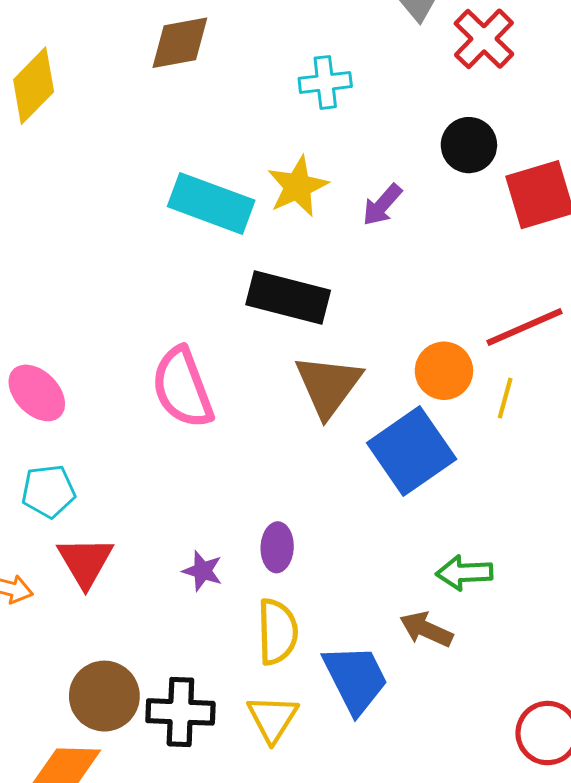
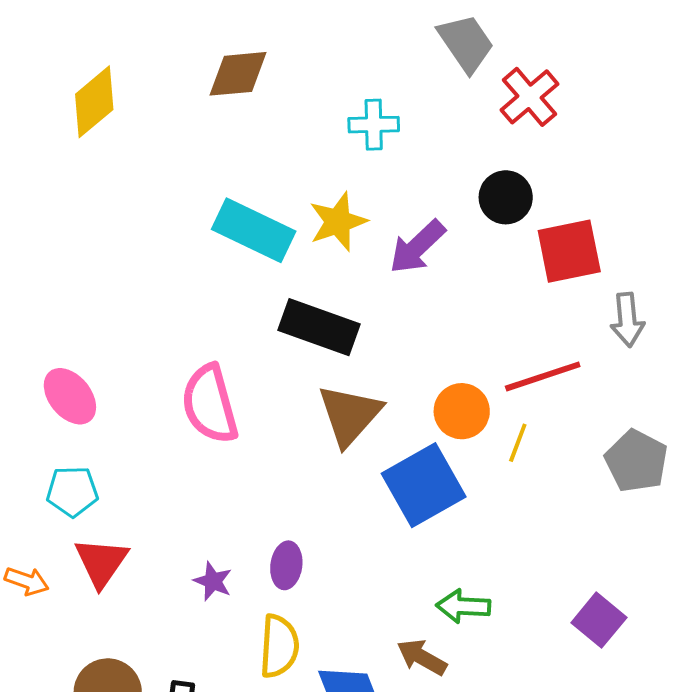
purple arrow: (382, 205) -> (417, 247), size x1.4

